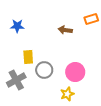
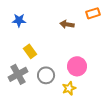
yellow rectangle: (28, 57) -> (30, 51), turned -32
gray circle: (44, 70) -> (46, 75), moved

